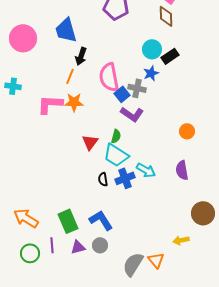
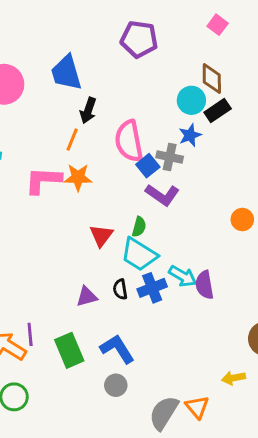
brown diamond: (166, 16) -> (212, 78), moved
purple semicircle: (182, 170) -> (204, 285), moved
purple line: (52, 245) -> (30, 334), moved
purple triangle: (78, 247) -> (87, 297), moved

